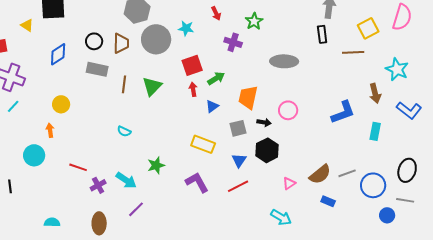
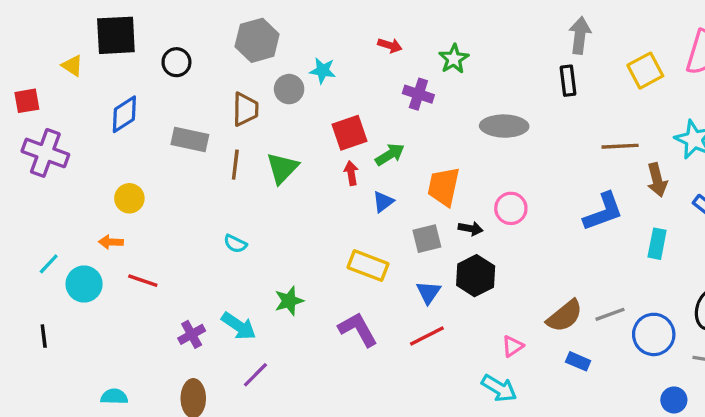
red arrow: (216, 13) -> (390, 45), turned -48
cyan star: (186, 28) -> (323, 71), moved
gray circle: (156, 39) -> (289, 89), size x0.6
black circle: (94, 41) -> (176, 62), moved
brown trapezoid: (121, 43) -> (245, 109), moved
brown line: (353, 52) -> (620, 146), moved
cyan line: (13, 106) -> (49, 264), moved
orange arrow: (50, 130) -> (111, 242), turned -80
red line: (78, 167) -> (143, 281), moved
pink triangle: (289, 183) -> (513, 346), moved
blue circle: (387, 215) -> (674, 400), moved

